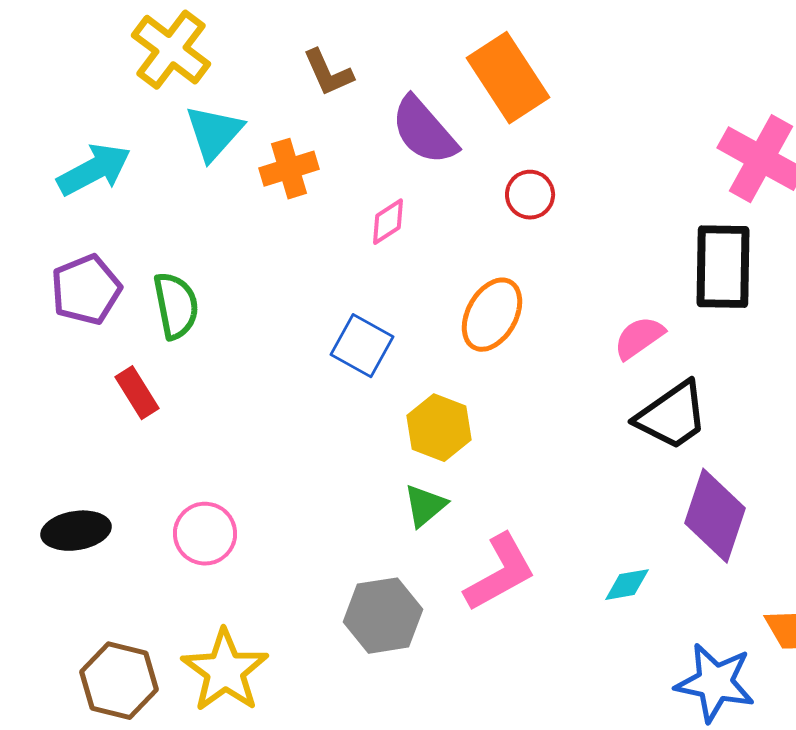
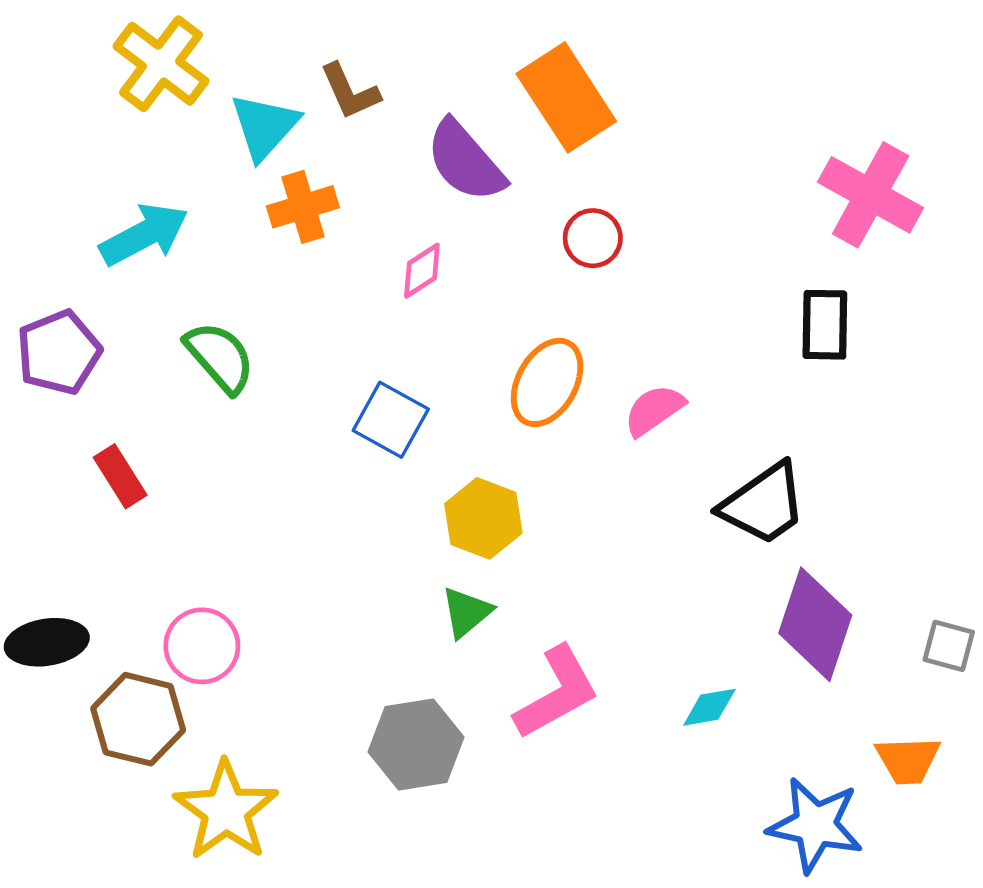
cyan triangle: (214, 133) -> (264, 126), moved
cyan arrow: (94, 170) -> (144, 235), moved
black rectangle: (723, 267) -> (825, 325), size x0.7
green semicircle: (176, 306) -> (220, 357), moved, turned -30
pink semicircle: (639, 338) -> (654, 410), moved
brown hexagon: (119, 681) -> (138, 719), moved

